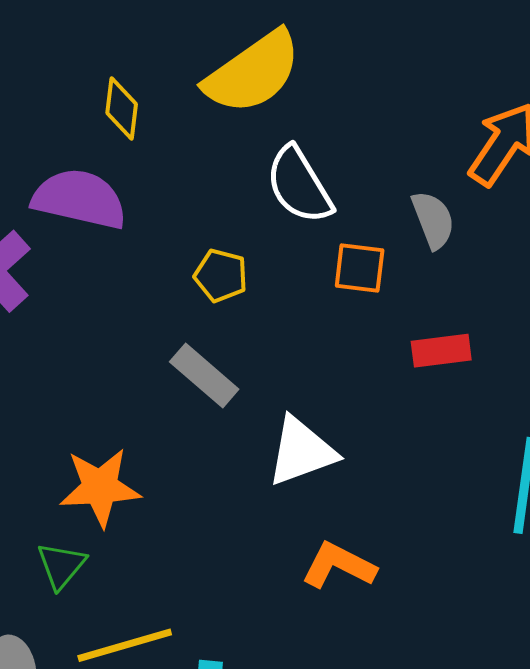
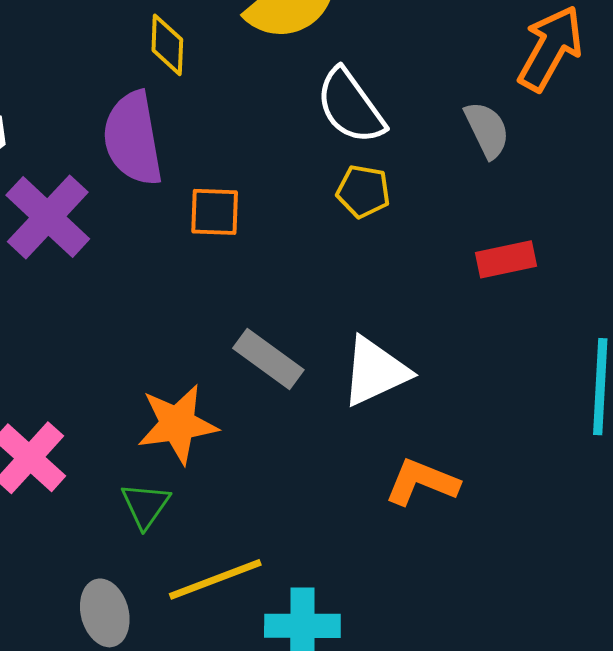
purple semicircle: (79, 199) -> (133, 139), turned -108
orange square: (360, 268) -> (215, 212), moved
yellow pentagon: (221, 275) -> (363, 191), moved
gray rectangle: (204, 376) -> (268, 359), moved

